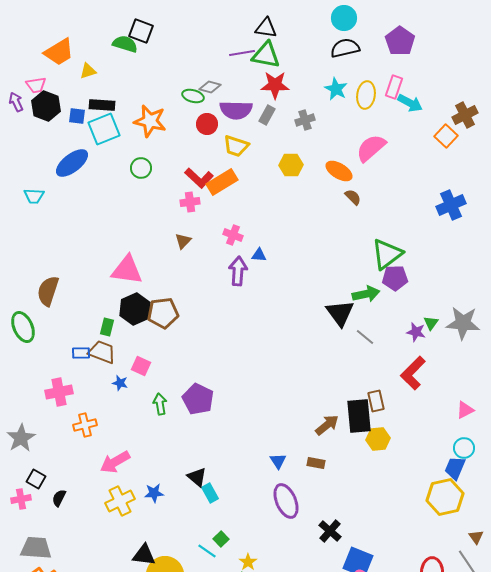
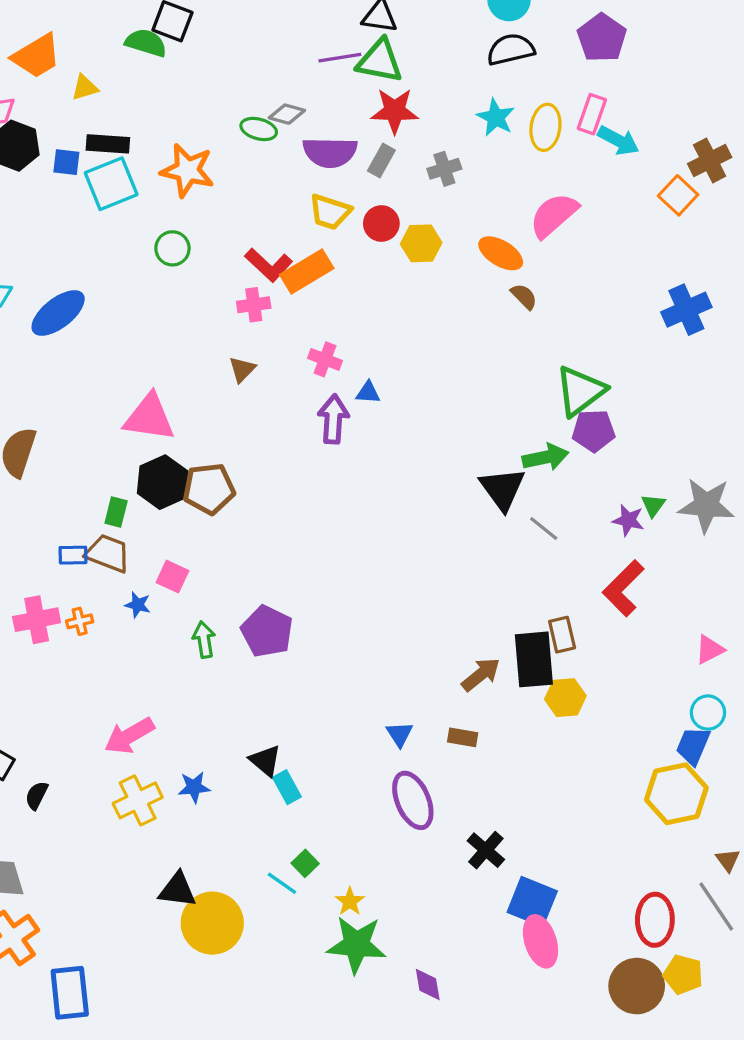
red circle: (207, 124) -> (381, 223), moved
blue ellipse: (72, 163) -> (58, 313), moved
orange cross: (85, 425) -> (80, 621), moved, size x0.7

